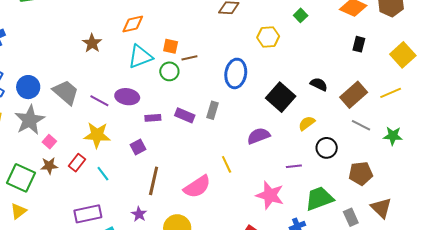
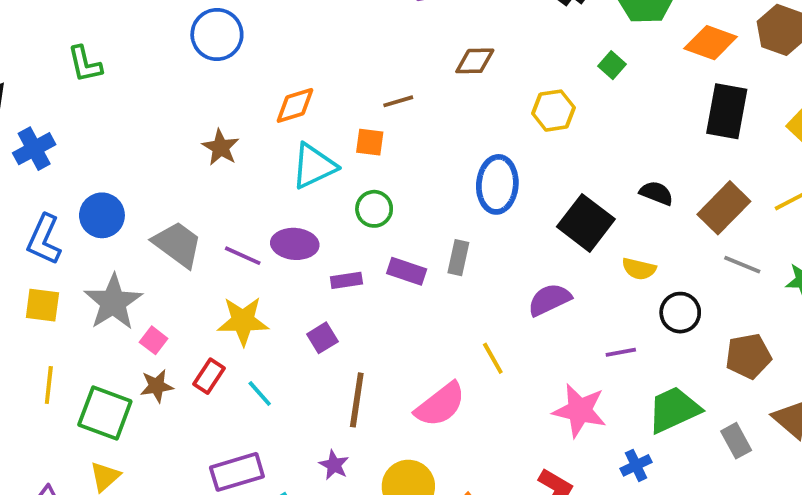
black rectangle: (359, 44) -> (727, 111), size x1.8
brown line: (189, 58) -> (398, 101), moved
green circle: (169, 71) -> (374, 209), moved
blue circle: (28, 87) -> (102, 215), moved
yellow semicircle: (307, 123) -> (639, 269), turned -126

